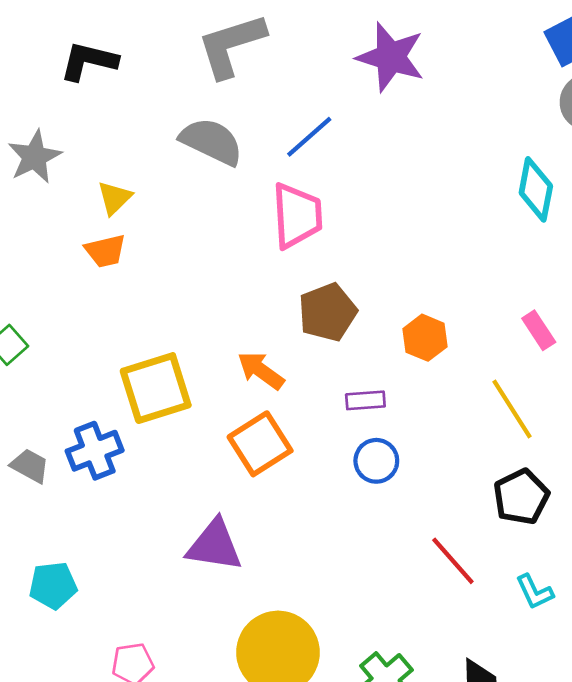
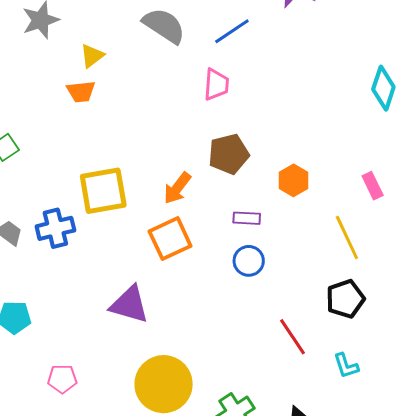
pink trapezoid: (297, 216) -> (216, 85), size x0.7
orange arrow: (261, 370) -> (177, 188), turned -96

